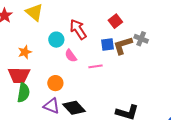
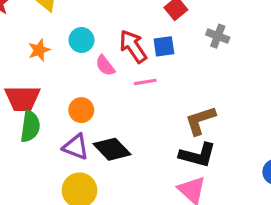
red arrow: (78, 29) -> (133, 46), moved
brown L-shape: (123, 45) -> (200, 120), moved
orange star: (25, 52) -> (39, 50), moved

